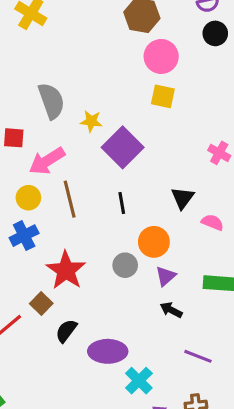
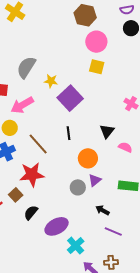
gray semicircle: (51, 101) -> (26, 67), turned -130
brown line: (70, 199) -> (38, 144), moved, turned -30
gray circle: (125, 265) -> (78, 187), moved
red star: (66, 270) -> (32, 174), turned 30
black arrow: (171, 310) -> (102, 210), moved
purple ellipse: (108, 351) -> (57, 226), turned -30

